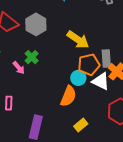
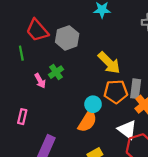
cyan circle: (78, 78) -> (93, 104), moved
white triangle: (101, 81) -> (127, 130), moved

